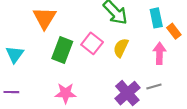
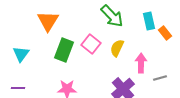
pink arrow: (160, 53) -> (141, 63), moved
gray line: (154, 86) -> (160, 78), moved

